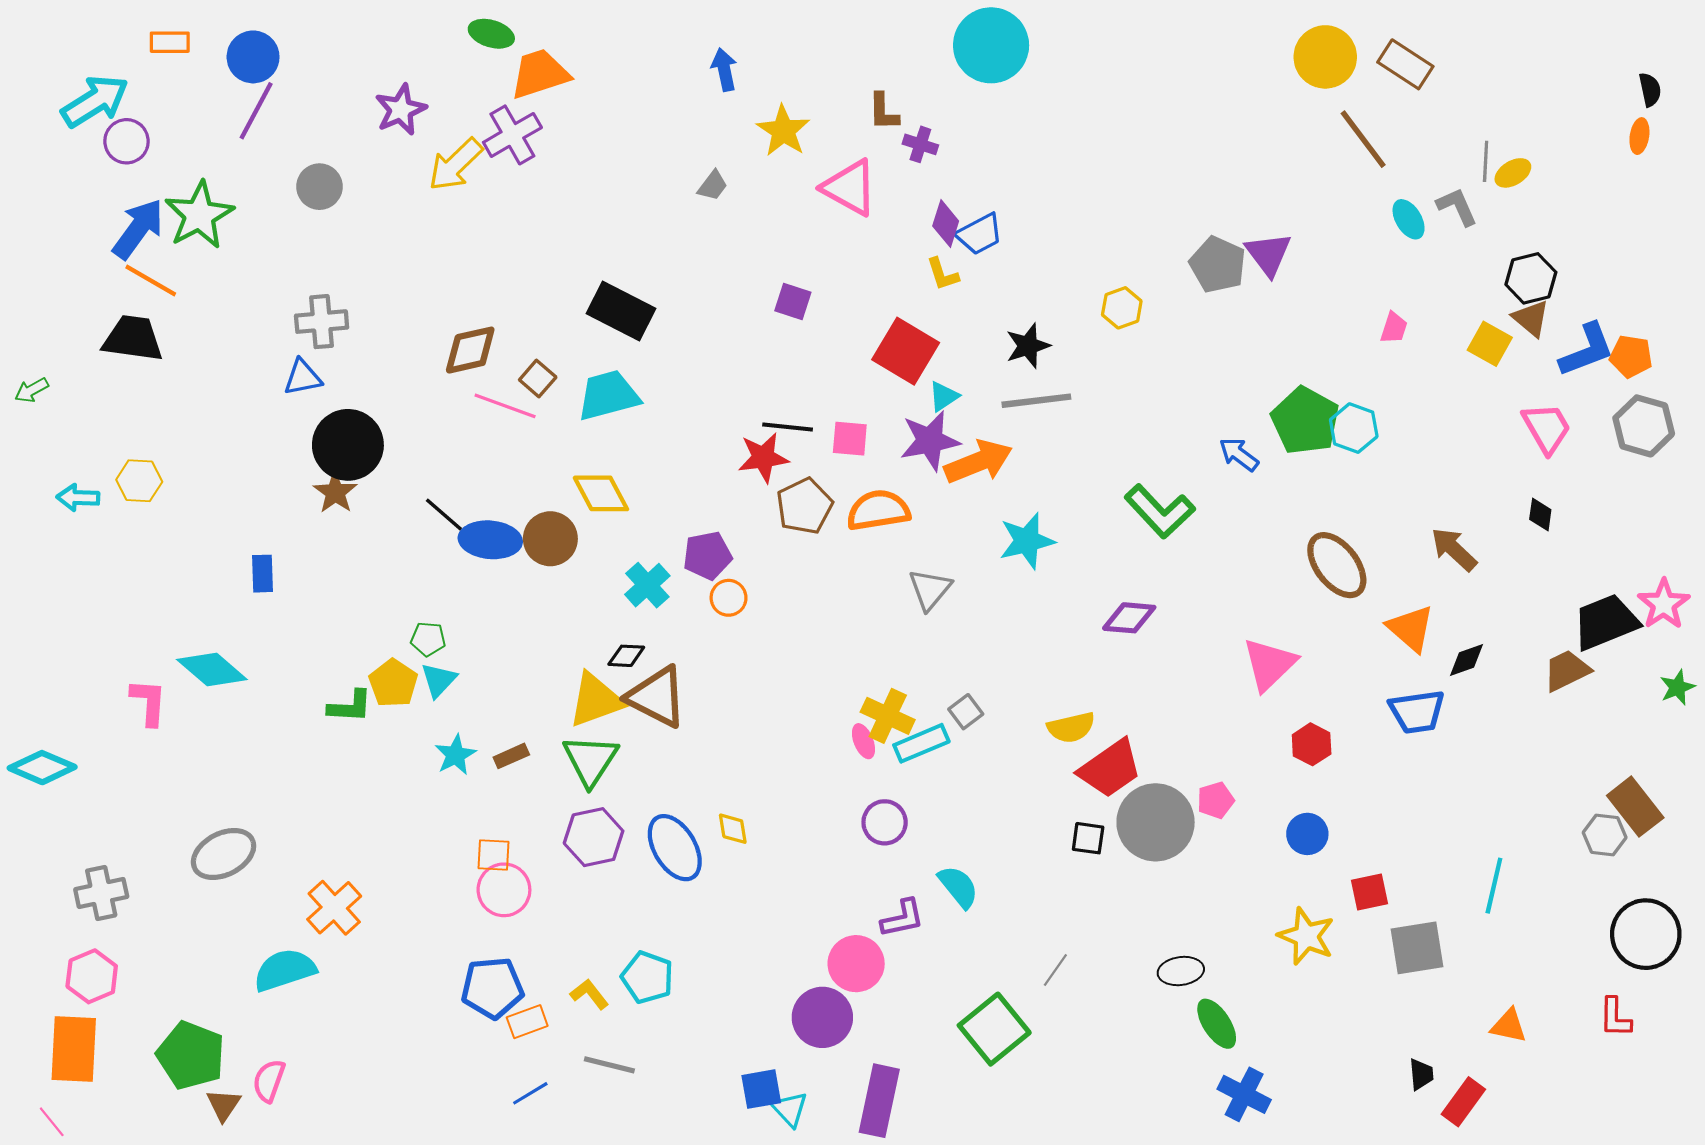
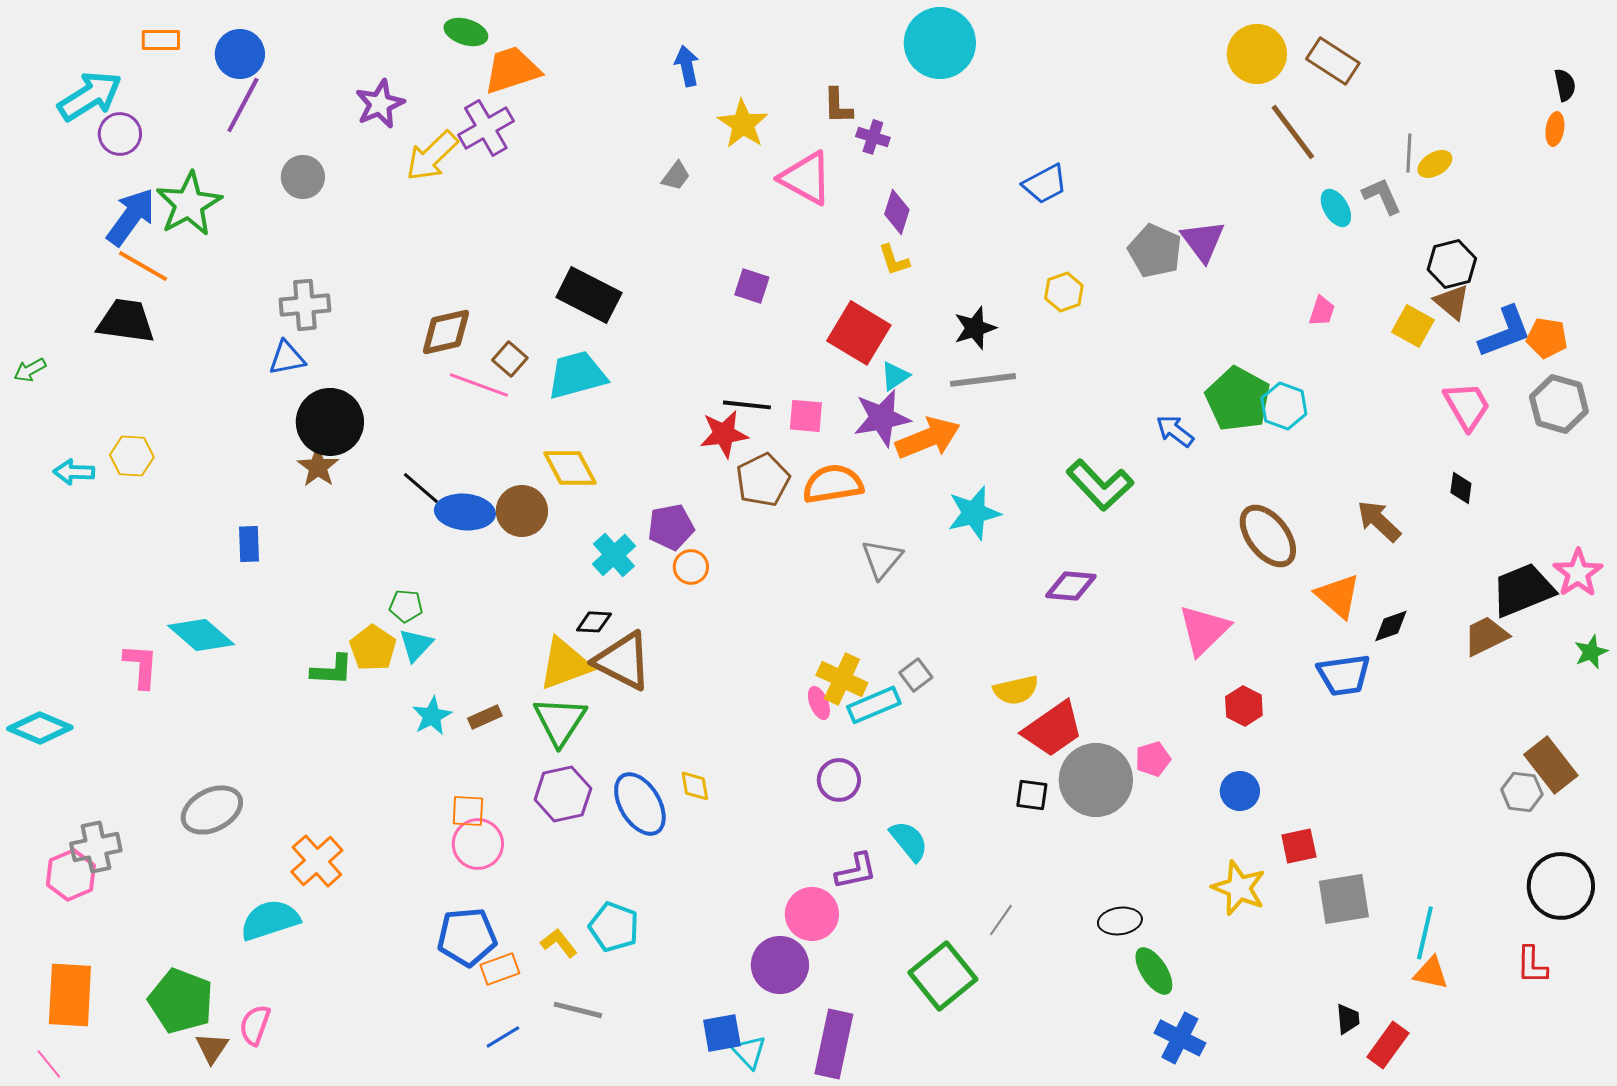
blue trapezoid: (979, 234) -> (1045, 184), moved
cyan line: (1494, 886) -> (1425, 933), moved
pink hexagon: (92, 976) -> (71, 875), moved

